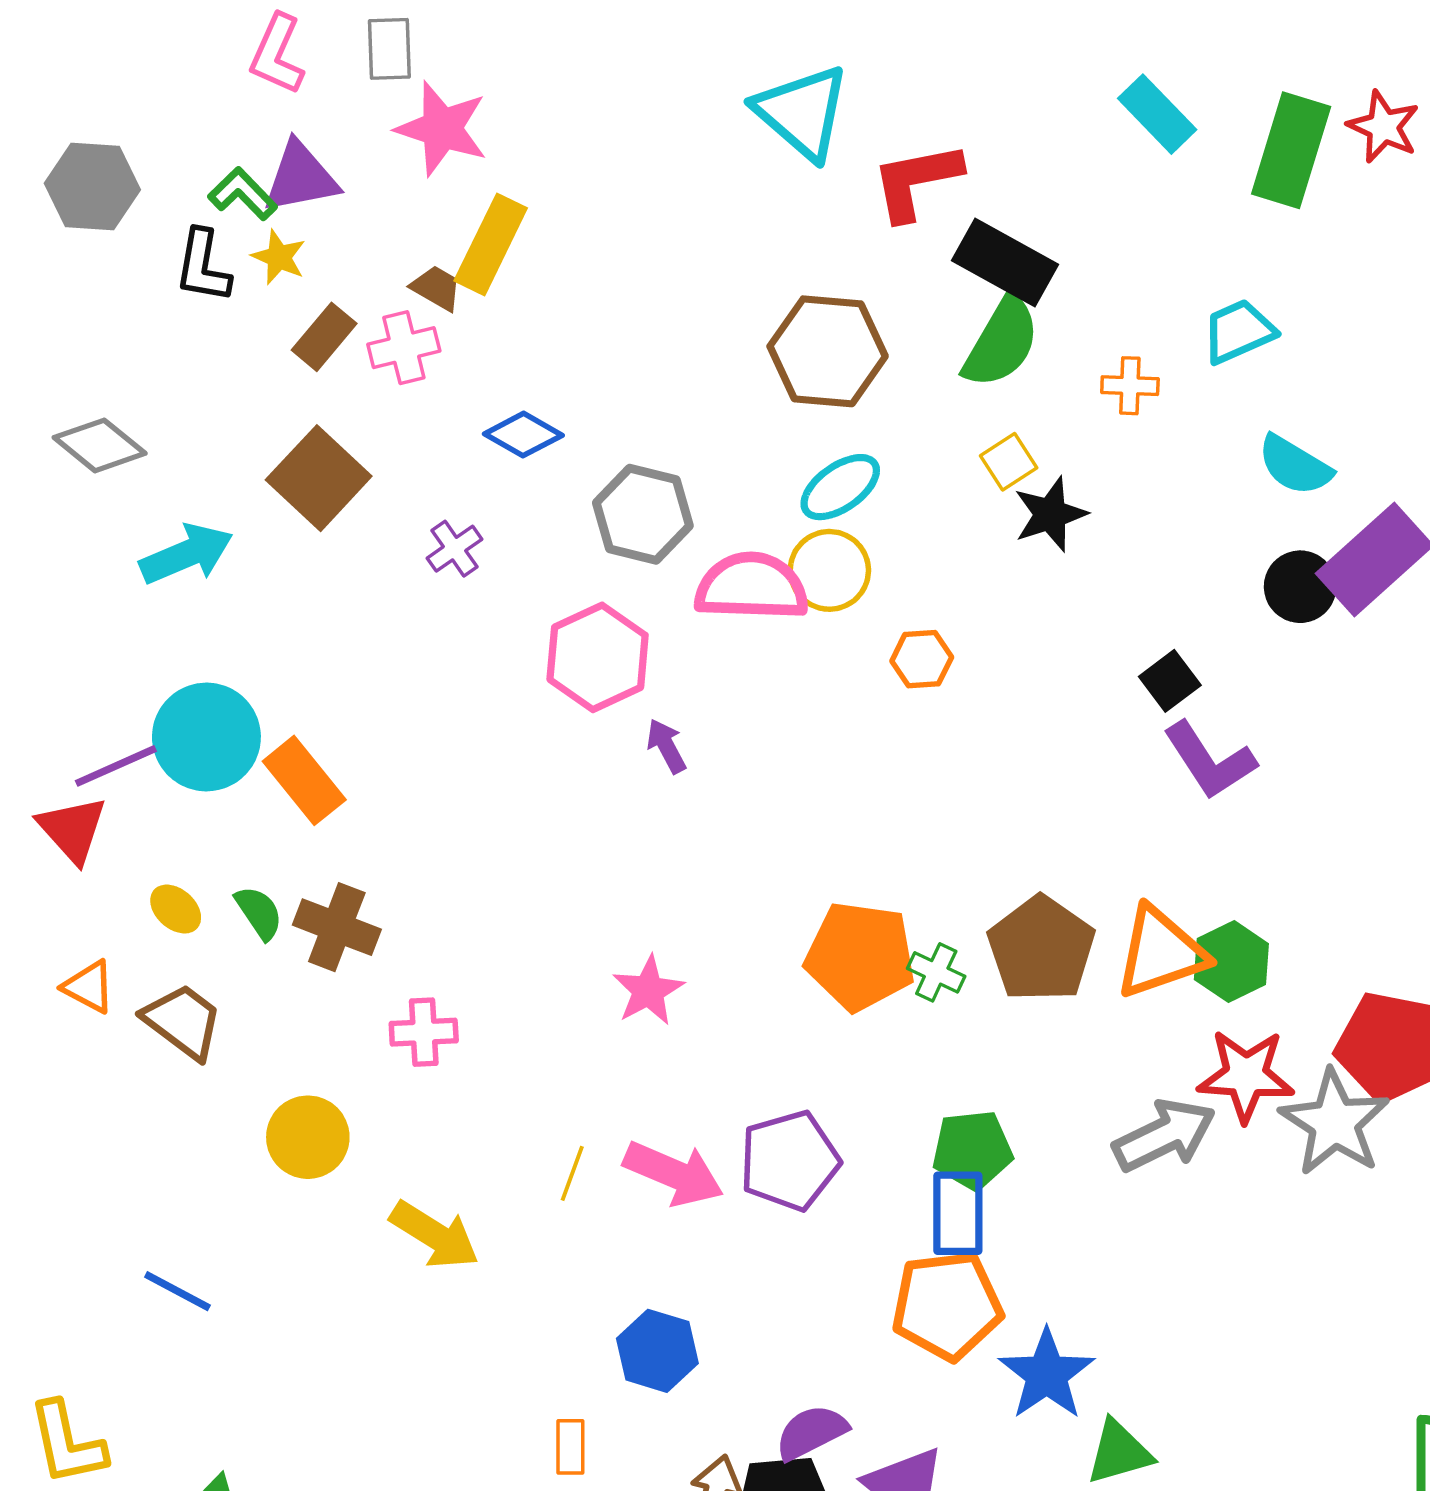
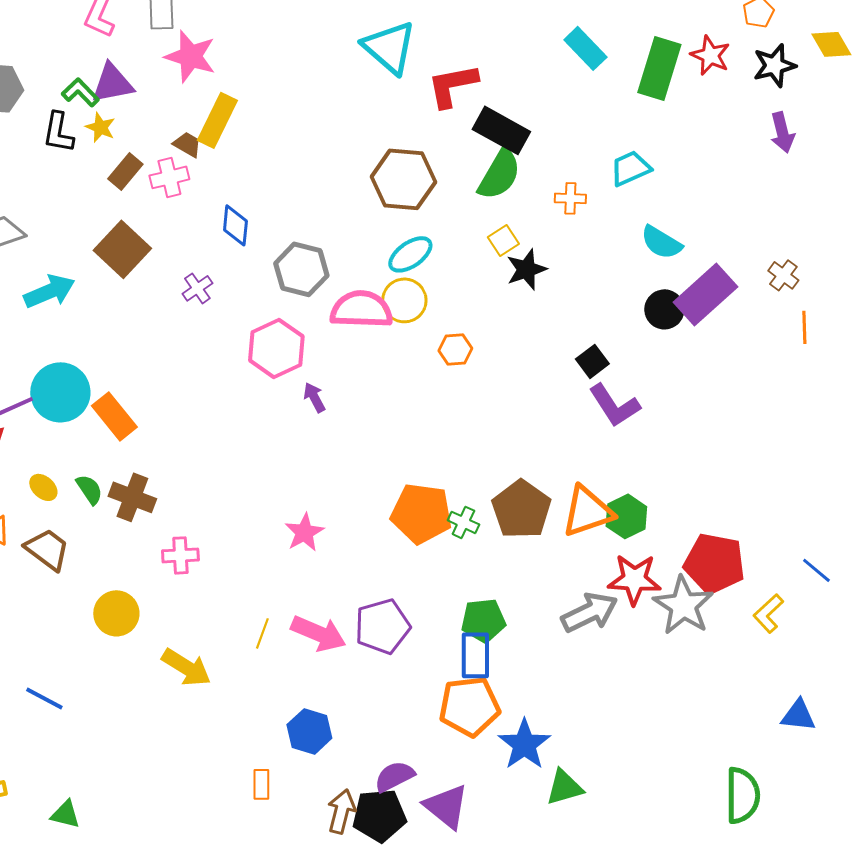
blue diamond: (523, 435) -> (235, 225), turned 66

